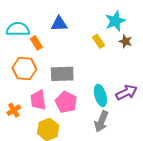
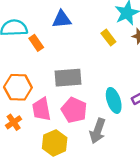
orange hexagon: (24, 69) -> (18, 87), moved
gray arrow: (101, 121) -> (98, 131), moved

